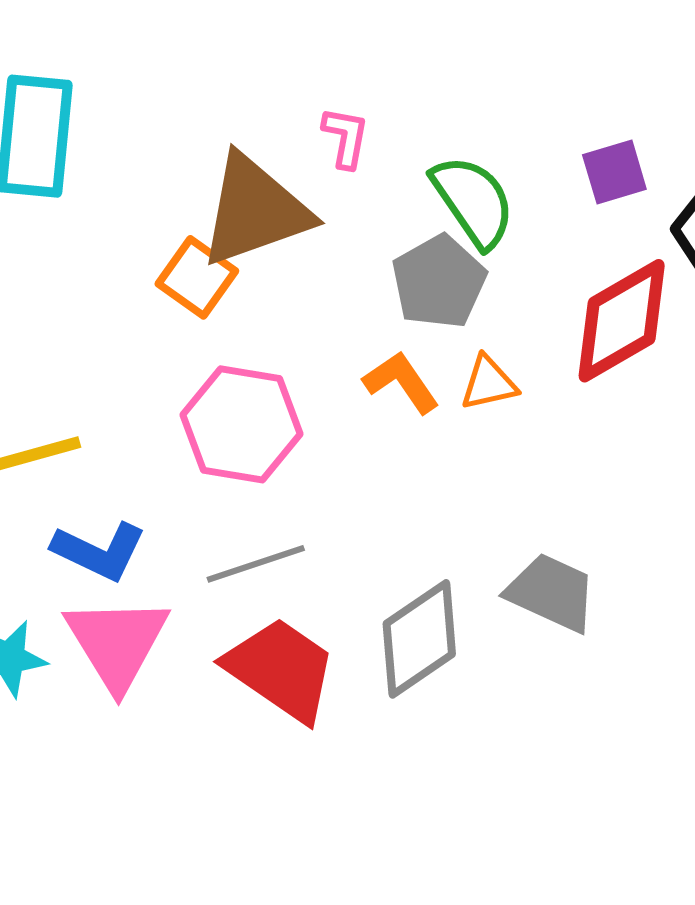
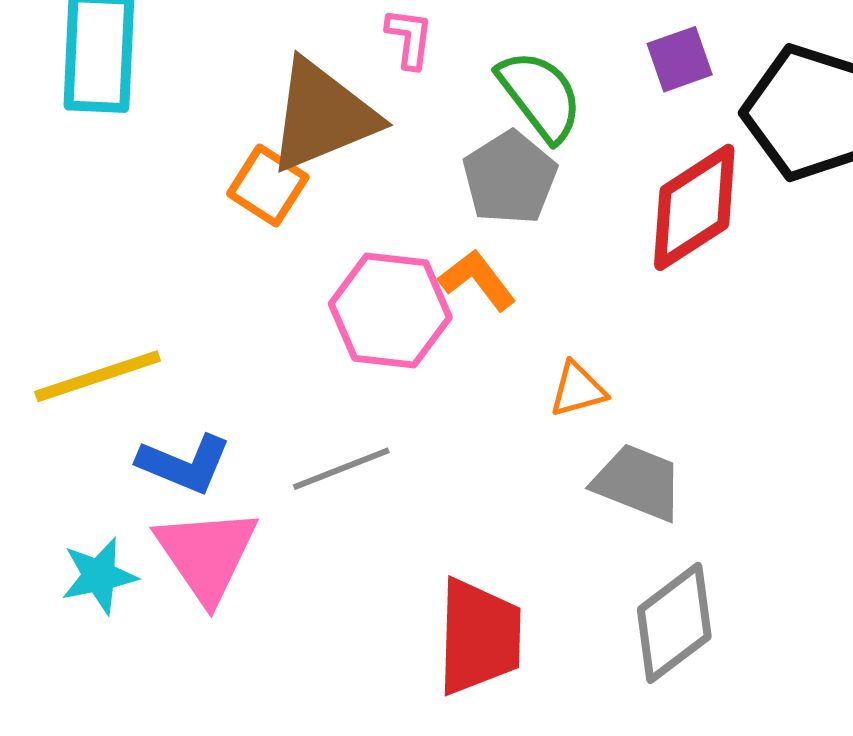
orange triangle: (489, 383) -> (578, 389), moved
pink hexagon: (241, 424) -> (390, 311), moved
gray diamond: (419, 639) -> (674, 623), moved
red trapezoid: (281, 669) -> (479, 637), moved, turned 60

